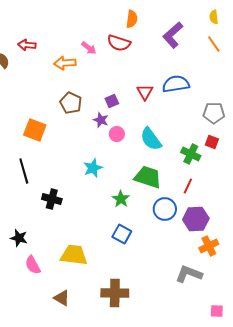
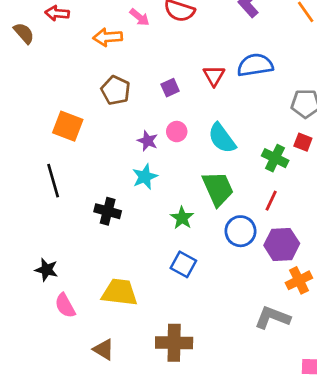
purple star: (101, 120) -> (147, 141), moved
green trapezoid: (148, 177) -> (218, 189), turned 48
black cross: (52, 199) -> (108, 211), moved

